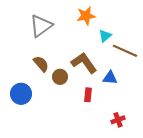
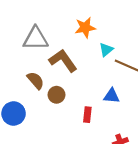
gray triangle: (41, 26) -> (36, 39), turned 35
brown L-shape: (84, 63) -> (63, 61), moved

